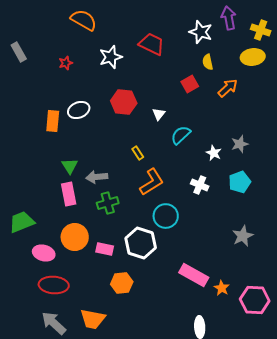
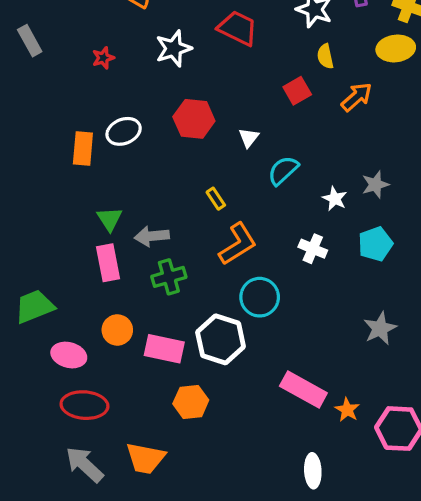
orange circle: (75, 237) -> (117, 330), size x0.7
pink rectangle: (105, 249) -> (164, 349), size x1.4

